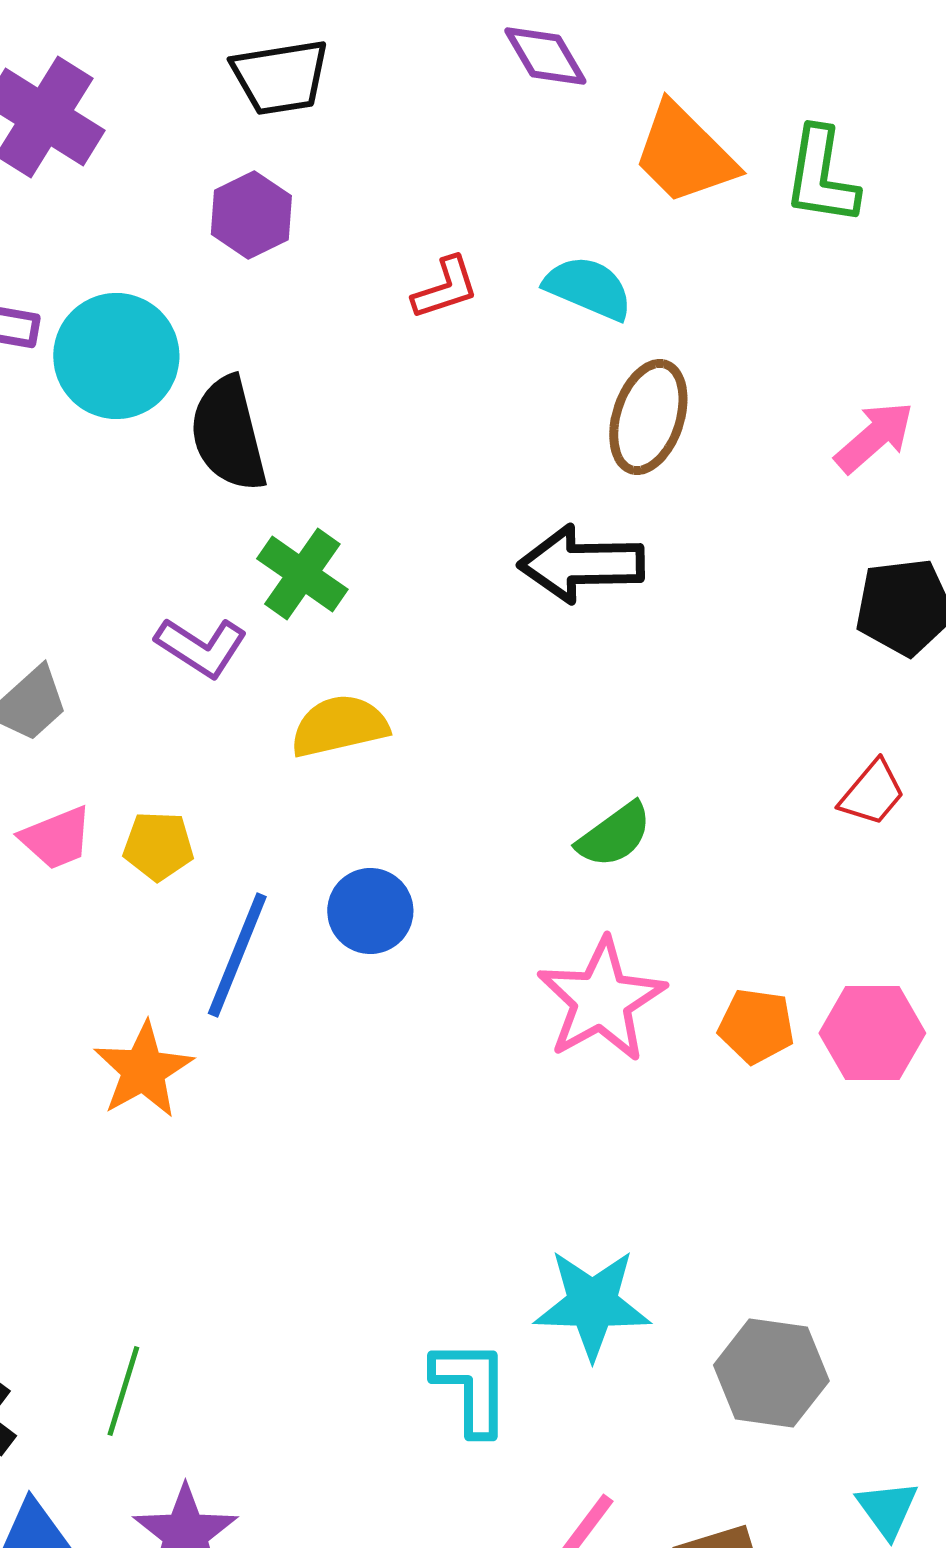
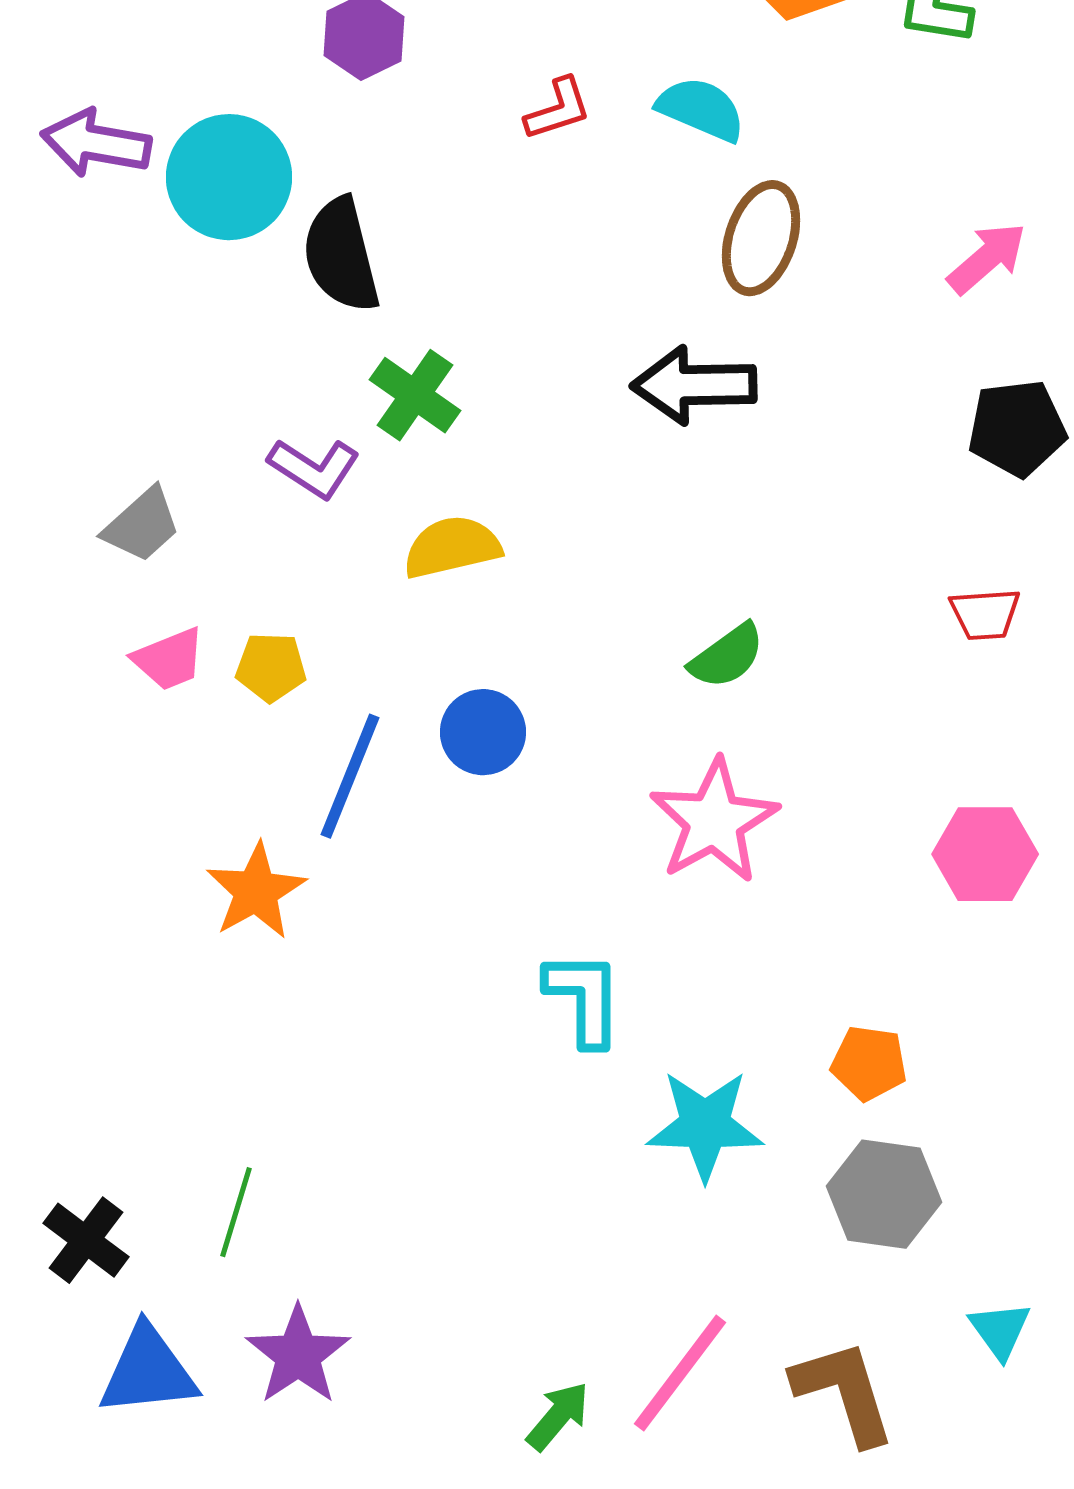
red trapezoid: (872, 793) -> (985, 614), turned 46
orange pentagon: (756, 1026) -> (869, 1063), moved
cyan L-shape: (471, 1387) -> (584, 998), moved

